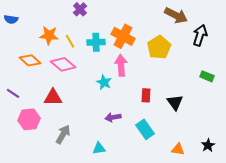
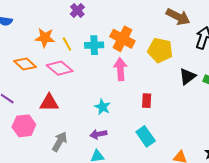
yellow pentagon: (159, 47) -> (160, 50), turned -30
cyan star: (104, 82) -> (103, 107), moved
black triangle: (175, 102) -> (187, 77), moved, turned 30
purple arrow: (113, 117) -> (98, 134), moved

